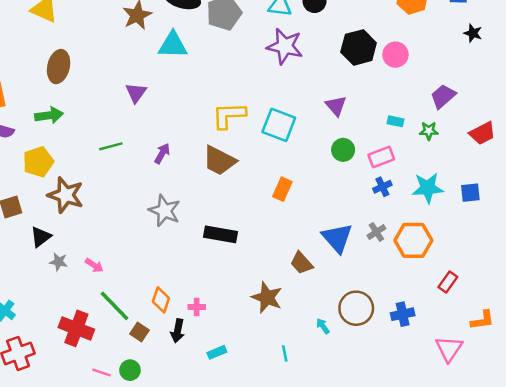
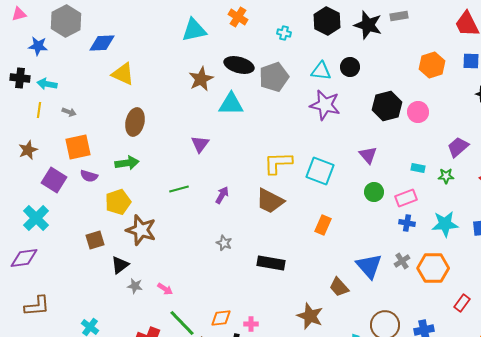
blue cross: (382, 187) -> (407, 223), turned 35
gray star: (165, 211) -> (224, 243), size x0.6
orange diamond: (161, 300) -> (221, 318), turned 65

